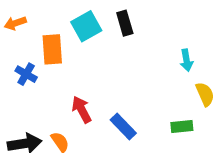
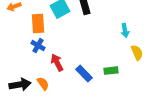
blue cross: (26, 74) -> (38, 46), moved
green rectangle: (182, 126) -> (111, 71), moved

